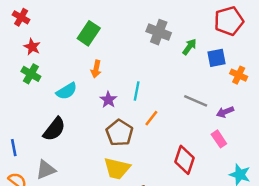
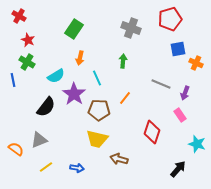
red pentagon: (229, 21) -> (170, 19), moved
green arrow: (189, 47) -> (123, 61), moved, turned -32
cyan line: (137, 91) -> (97, 78), moved, turned -35
purple star: (108, 100) -> (74, 94), moved, size x1.6
purple arrow: (225, 112) -> (185, 93), turned -48
brown pentagon: (119, 133) -> (99, 110), turned -30
blue line: (14, 148) -> (13, 80), moved

